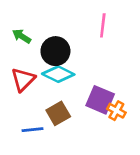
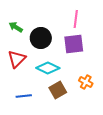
cyan diamond: (58, 74) -> (48, 68), moved
purple square: (100, 100) -> (74, 44), moved, turned -30
brown square: (58, 113) -> (58, 90), moved

